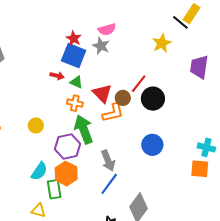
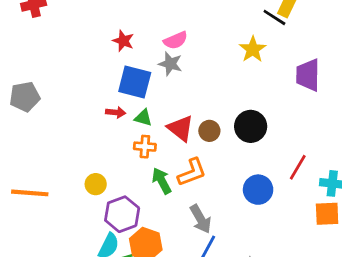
red star: (74, 38) -> (123, 41), moved
red line: (139, 84) -> (298, 167), moved
orange L-shape: (113, 113) -> (192, 172), moved
green arrow: (84, 129) -> (162, 181), size x0.7
purple hexagon: (67, 147) -> (122, 214), moved

